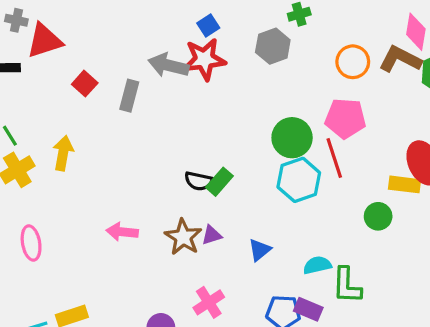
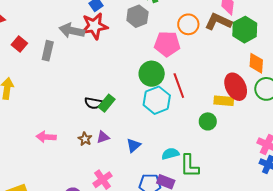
pink pentagon: (345, 118) -> (167, 44), moved
brown star: (183, 237) -> (85, 139), size x0.6

